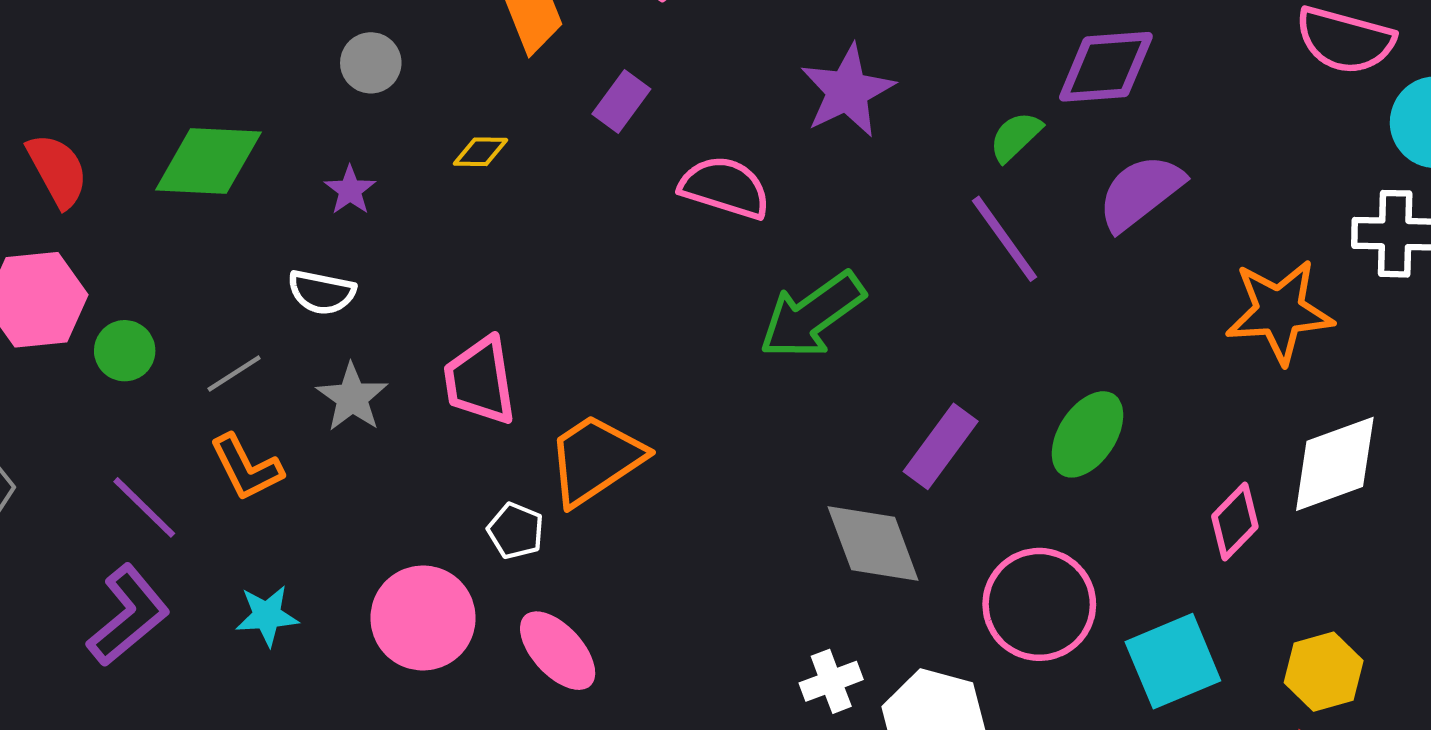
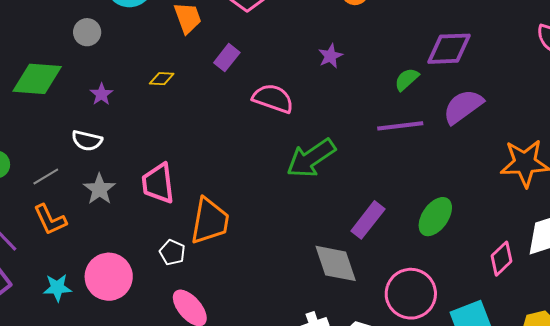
gray circle: (371, 63) -> (87, 32), moved
purple star: (847, 91) -> (330, 56), size x0.6
purple line: (1005, 239) -> (400, 126), turned -63
orange trapezoid: (595, 459) -> (210, 221), turned 132
pink circle: (423, 618) -> (109, 277), moved

